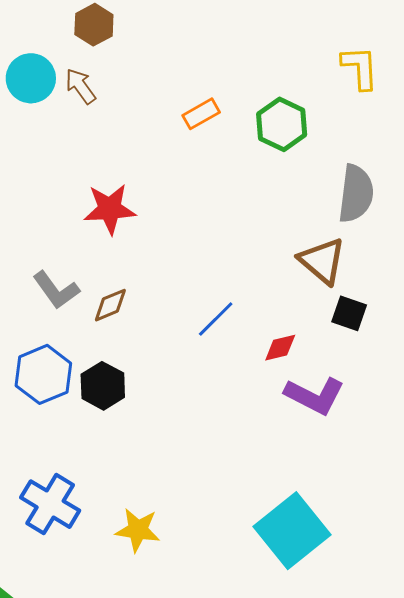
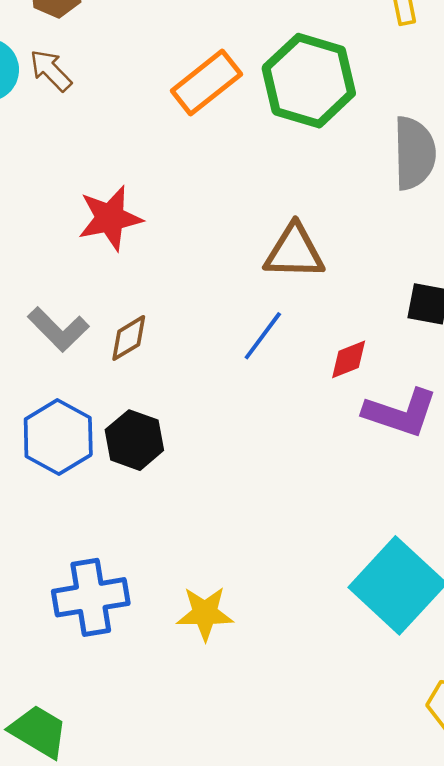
orange rectangle: (201, 114) -> (206, 83), size x1.5
green hexagon: (282, 124) -> (309, 81), size x1.4
brown triangle: (322, 261) -> (294, 252), moved, turned -30
blue cross: (50, 504) -> (91, 597), turned -32

